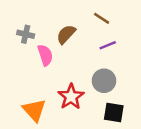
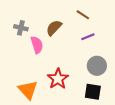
gray circle: (104, 81) -> (97, 66), moved

